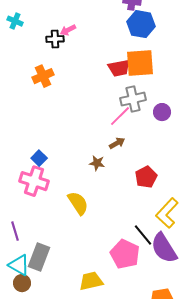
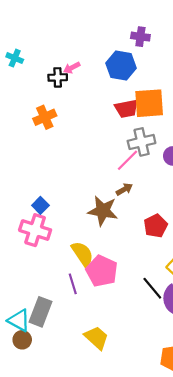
blue hexagon: (141, 24) -> (121, 66), moved
brown star: (97, 163) -> (103, 211), size x1.8
purple line: (15, 231) -> (73, 284), moved
pink pentagon: (125, 254) -> (102, 271), moved
yellow trapezoid: (91, 281) -> (96, 338), turned 55

